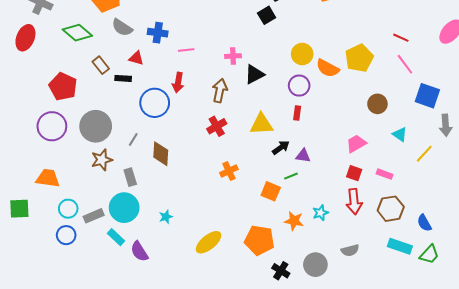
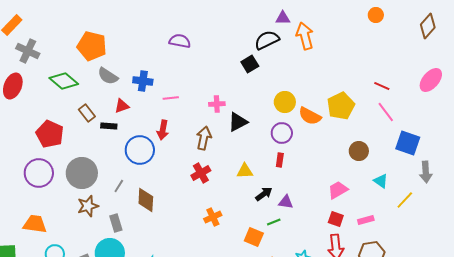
red triangle: (136, 58) -> (122, 106), turned -35
yellow triangle: (261, 124) -> (245, 171), size x0.7
pink rectangle: (385, 174) -> (366, 220), turned -35

